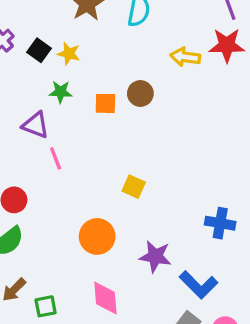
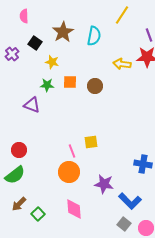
black square: (39, 50) -> (35, 43), moved
orange square: (105, 103) -> (70, 82), moved
pink line: (56, 158) -> (72, 151), moved
yellow square: (134, 187) -> (91, 142), turned -32
green square: (46, 306) -> (38, 214), turned -32

